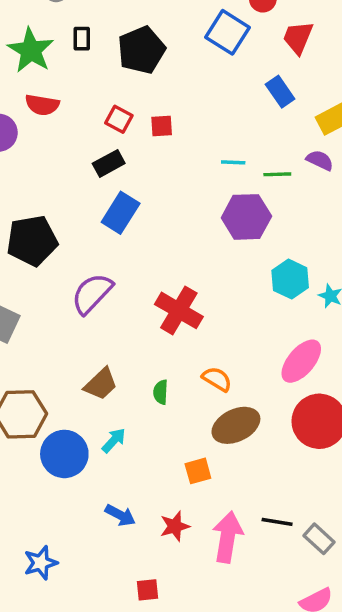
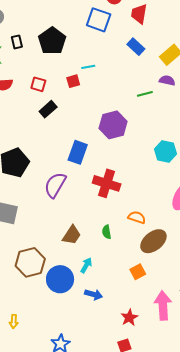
red square: (119, 119) -> (38, 84), moved
cyan line: (233, 162) -> (88, 67), moved
blue rectangle: (121, 213) -> (78, 152), moved
purple hexagon: (246, 217) -> (113, 125), moved
blue arrow: (120, 515) -> (94, 294), moved
red star: (175, 526) -> (129, 318), moved

